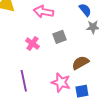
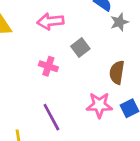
brown semicircle: (80, 63) -> (117, 72), turned -36

